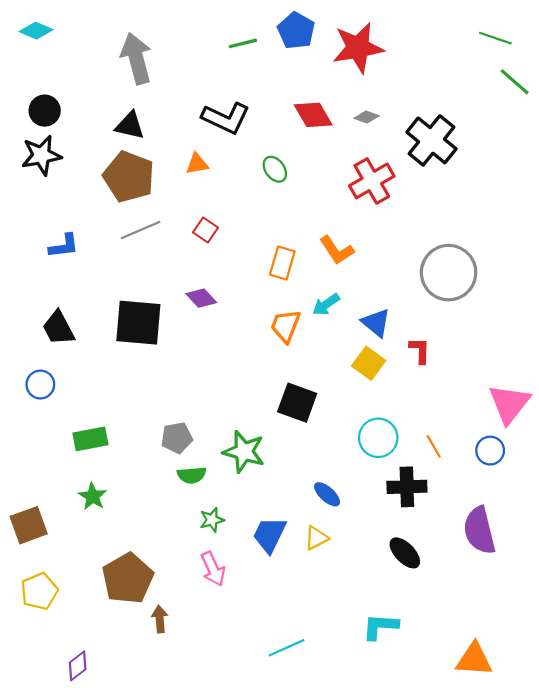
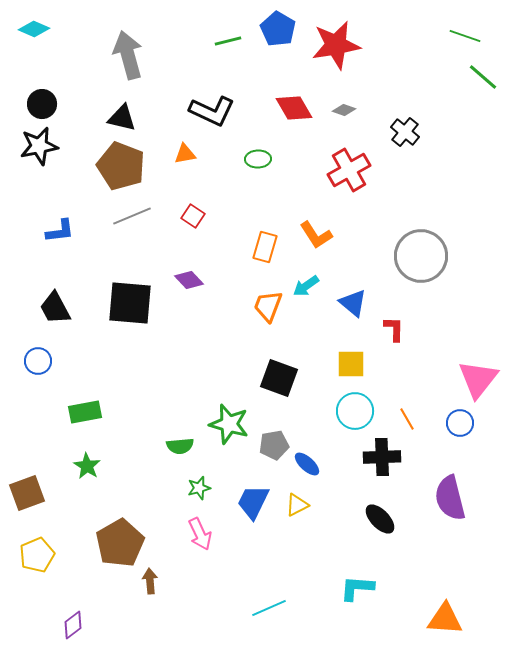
black cross: (432, 140) -> (405, 132), size x0.6
green ellipse: (275, 169) -> (258, 159), turned -55
yellow square: (369, 363) -> (351, 364), moved, turned -36
gray pentagon: (177, 438) -> (274, 445), moved

